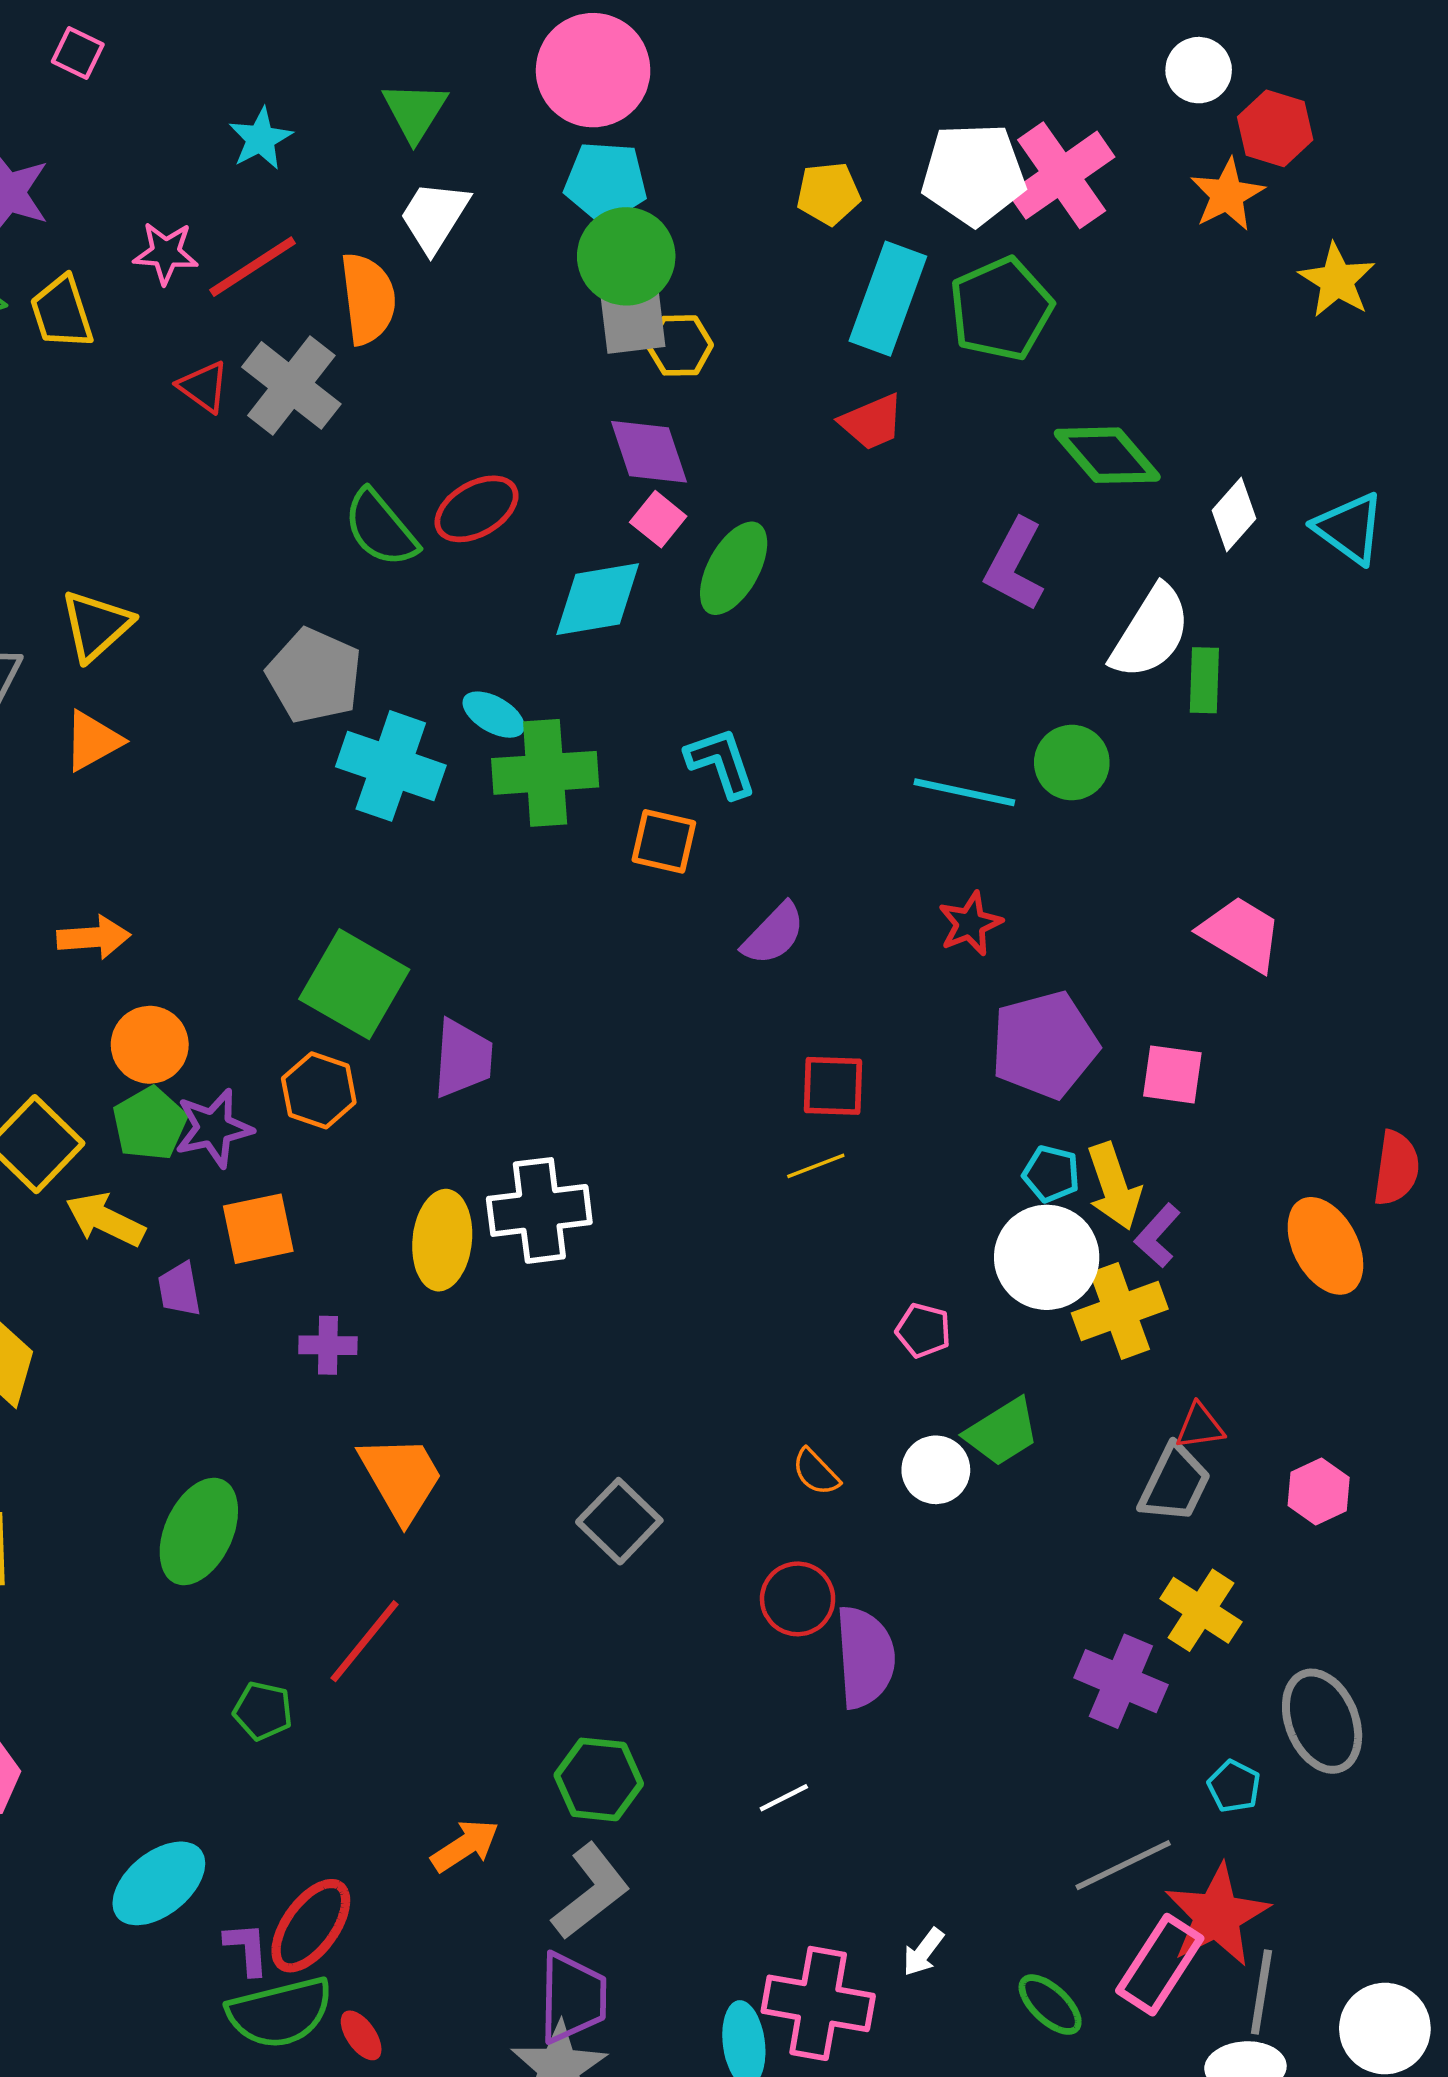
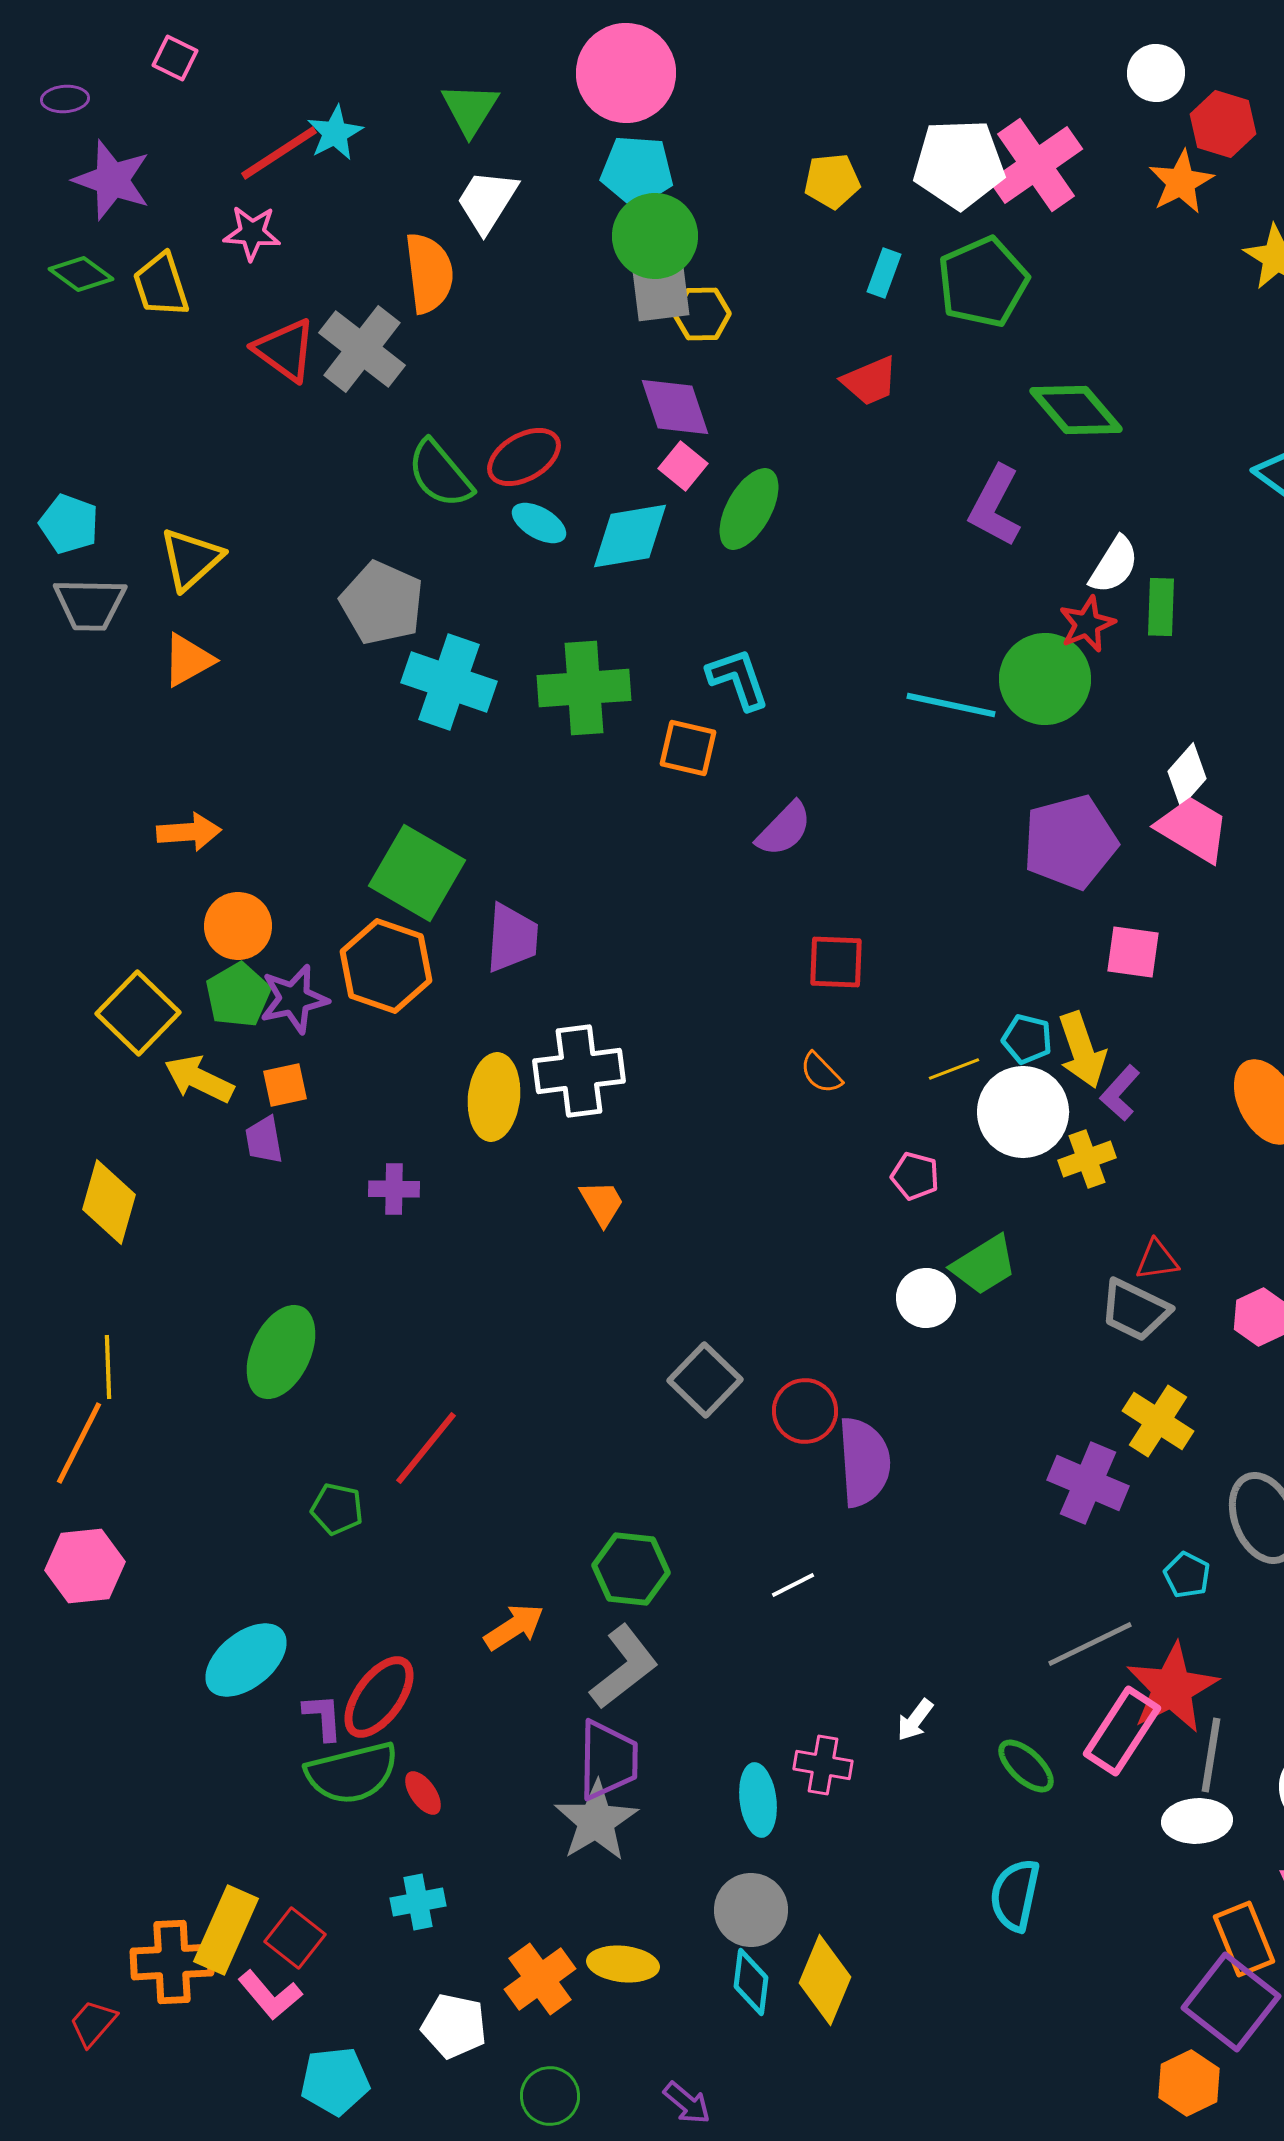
red line: (253, 267) -> (279, 153), moved
cyan rectangle: (888, 299) -> (884, 273), size x0.5
red triangle: (203, 387) -> (285, 350), size x1.4
white diamond: (1234, 515) -> (1187, 775), moved
white semicircle: (1151, 632) -> (1114, 565), size x0.7
cyan ellipse: (494, 715) -> (539, 523), moved
green circle: (1072, 763) -> (1045, 679), size x1.4
red star: (970, 924) -> (1087, 624), moved
purple pentagon: (1044, 1045) -> (1070, 842), moved
orange hexagon: (319, 1090) -> (386, 966), size x1.4
yellow line: (816, 1166) -> (954, 1069), moved
orange square: (258, 1229) -> (285, 1085), moved, size x0.7
yellow cross: (1120, 1311) -> (1087, 1159), size x0.7
orange semicircle: (816, 1472) -> (821, 1073), moved
orange trapezoid: (401, 1478) -> (602, 1203), moved, size x0.6
gray trapezoid: (1175, 1484) -> (1135, 1310), turned 90
gray square: (619, 1521) -> (705, 1380), moved
pink cross: (818, 2003) -> (823, 1765), size x0.6

